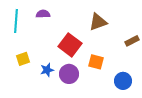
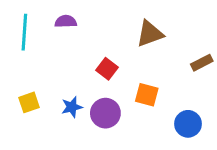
red square: (70, 45) -> (107, 69), size x0.6
yellow square: (23, 59) -> (29, 102), moved

